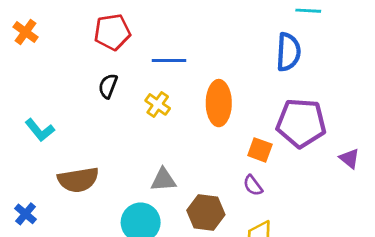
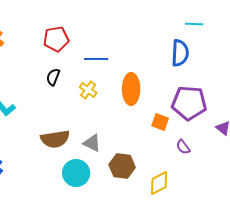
brown semicircle: (78, 180) -> (55, 139), moved
gray triangle: (163, 180) -> (92, 143), turned 30
purple semicircle: (253, 185) -> (183, 147), moved

